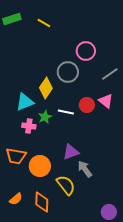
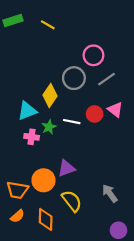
gray line: (110, 74) -> (107, 79), moved
purple triangle: (71, 152) -> (66, 168), moved
orange trapezoid: (16, 156) -> (17, 190), moved
gray arrow: (85, 169) -> (110, 193), moved

